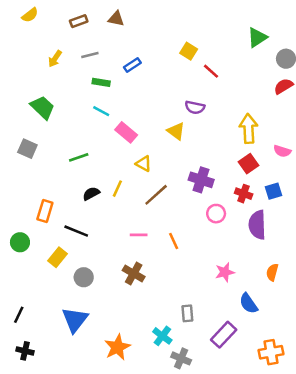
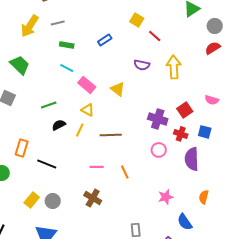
yellow arrow: (55, 59) -> (30, 26), size x1.6
blue rectangle: (132, 65) -> (105, 40), moved
yellow arrow: (249, 129) -> (174, 67), moved
yellow triangle: (176, 131) -> (118, 89), moved
yellow triangle: (144, 164) -> (88, 110), moved
purple cross: (201, 180) -> (158, 119), moved
blue square: (273, 191) -> (205, 132), turned 32
black semicircle: (91, 194) -> (59, 125), moved
brown line: (156, 195) -> (111, 135), turned 40
yellow rectangle: (57, 257) -> (32, 200), moved

